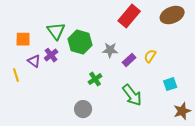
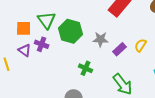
orange square: (23, 39) -> (24, 28), moved
purple cross: (51, 55) -> (42, 44), turned -32
green cross: (95, 79) -> (86, 68), turned -32

